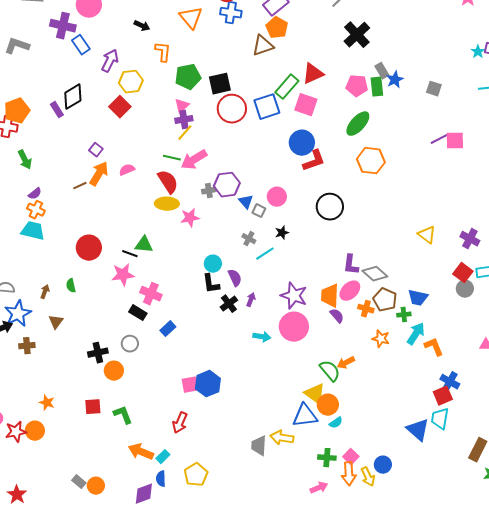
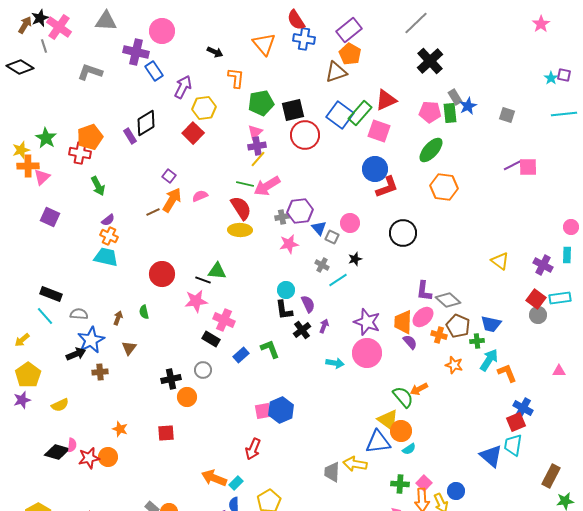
blue square: (267, 107) -> (340, 115), moved, turned -36
pink star: (190, 218) -> (289, 244), moved
green L-shape: (123, 415) -> (270, 349), moved

